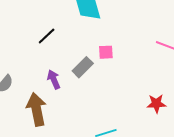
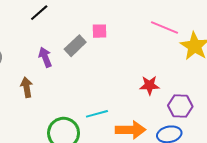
brown arrow: (36, 109) -> (27, 87), size x0.6

